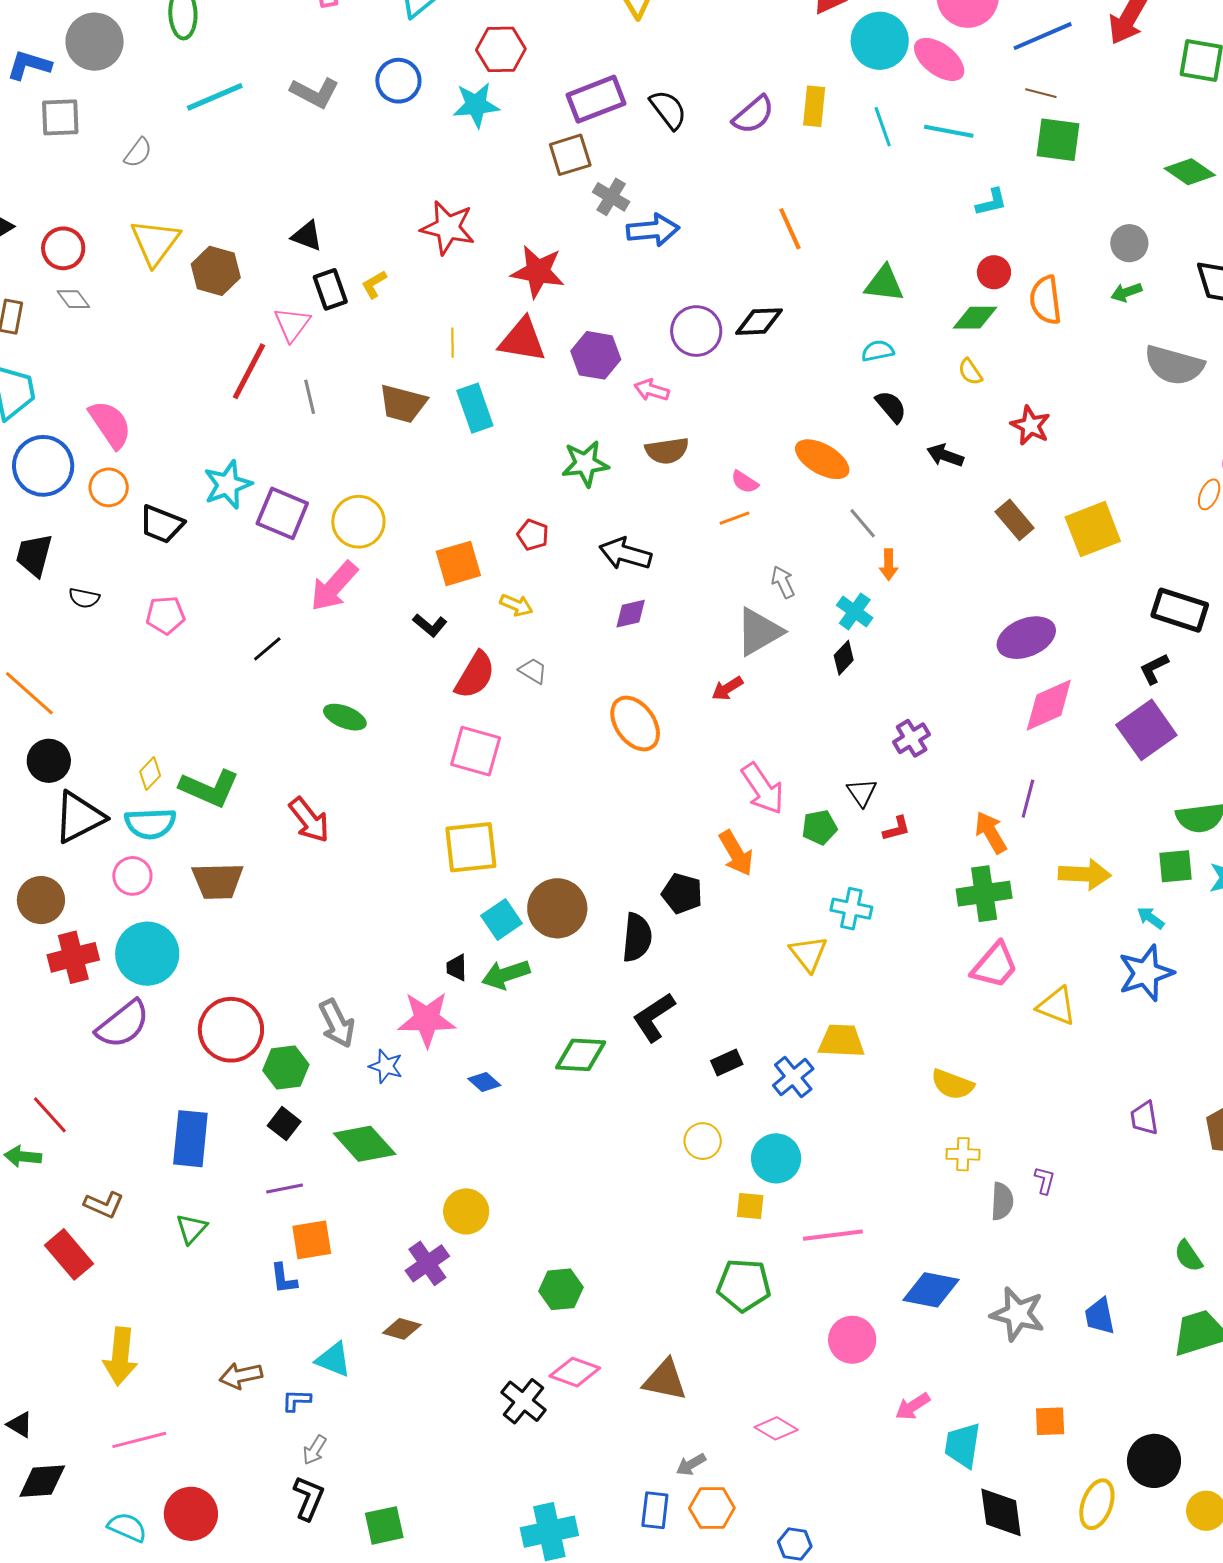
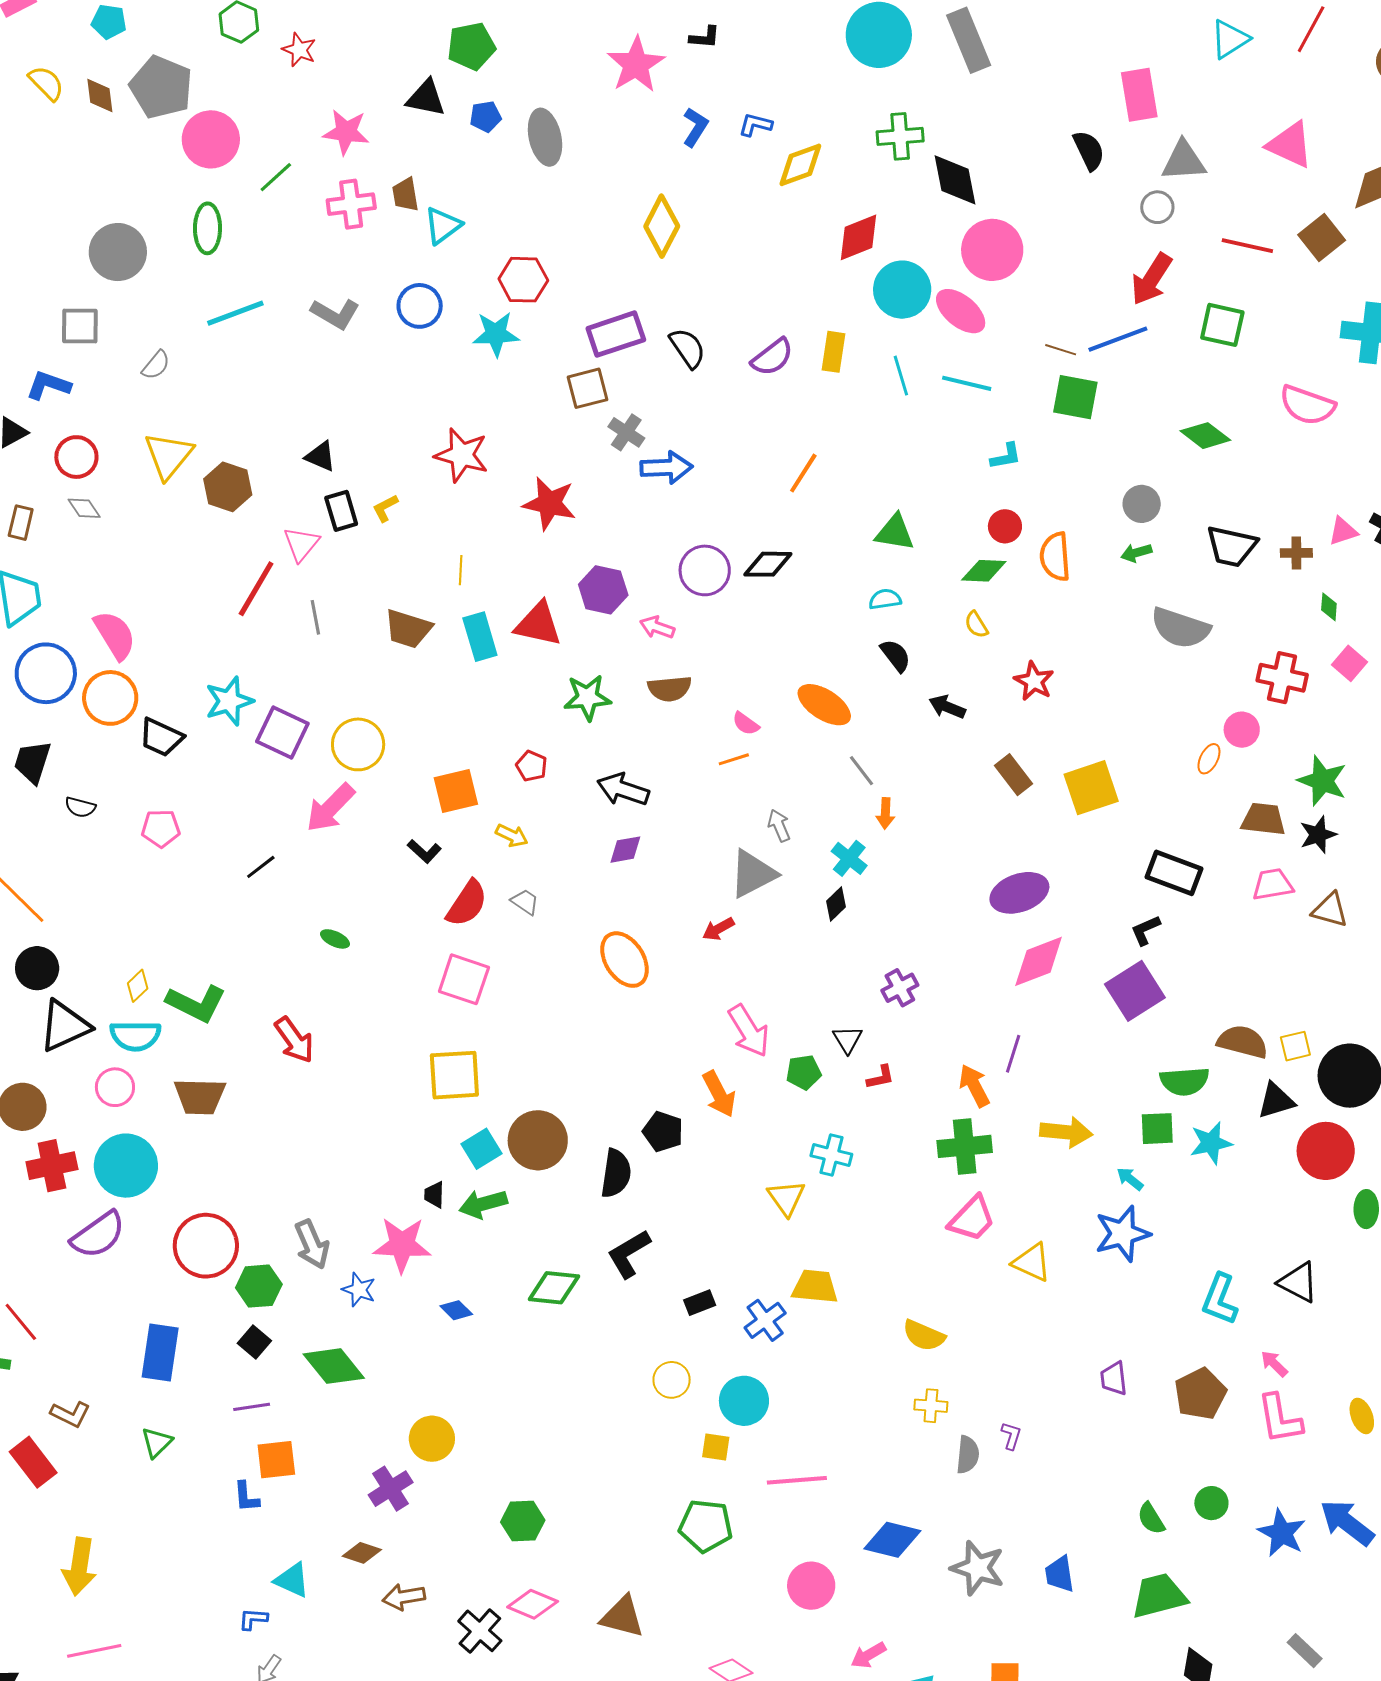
blue line: (1043, 36) -> (1118, 339), moved
blue L-shape: (29, 65) -> (48, 385), moved
orange line: (790, 229) -> (803, 473), turned 54
red triangle: (522, 340) -> (538, 624), moved
orange circle: (109, 487) -> (110, 698), size x1.4
green ellipse: (345, 717) -> (335, 939), size x0.7
brown arrow: (241, 1376) -> (404, 1597), moved

